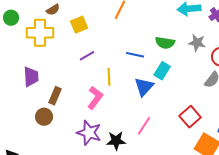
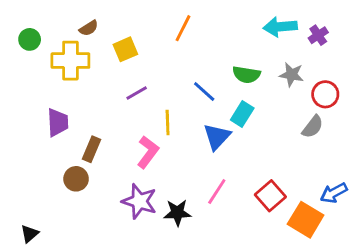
blue line: (135, 55) -> (204, 92), turned 30
red square: (190, 117) -> (270, 196), moved

